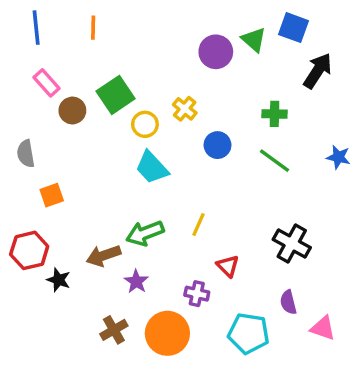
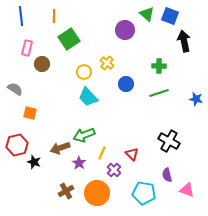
green triangle: (254, 40) -> (147, 14), moved
black arrow: (318, 71) -> (184, 41), turned -45
pink rectangle: (46, 83) -> (27, 48), turned 56
green square: (116, 95) -> (69, 39), moved
gray semicircle: (26, 154) -> (15, 89), turned 133
blue star: (338, 157) -> (196, 99), moved
green line: (275, 161) -> (159, 93), turned -54
orange square: (52, 195) -> (30, 113), turned 32
yellow line: (199, 225) -> (102, 153), moved
purple cross: (197, 294) -> (114, 170), turned 32

